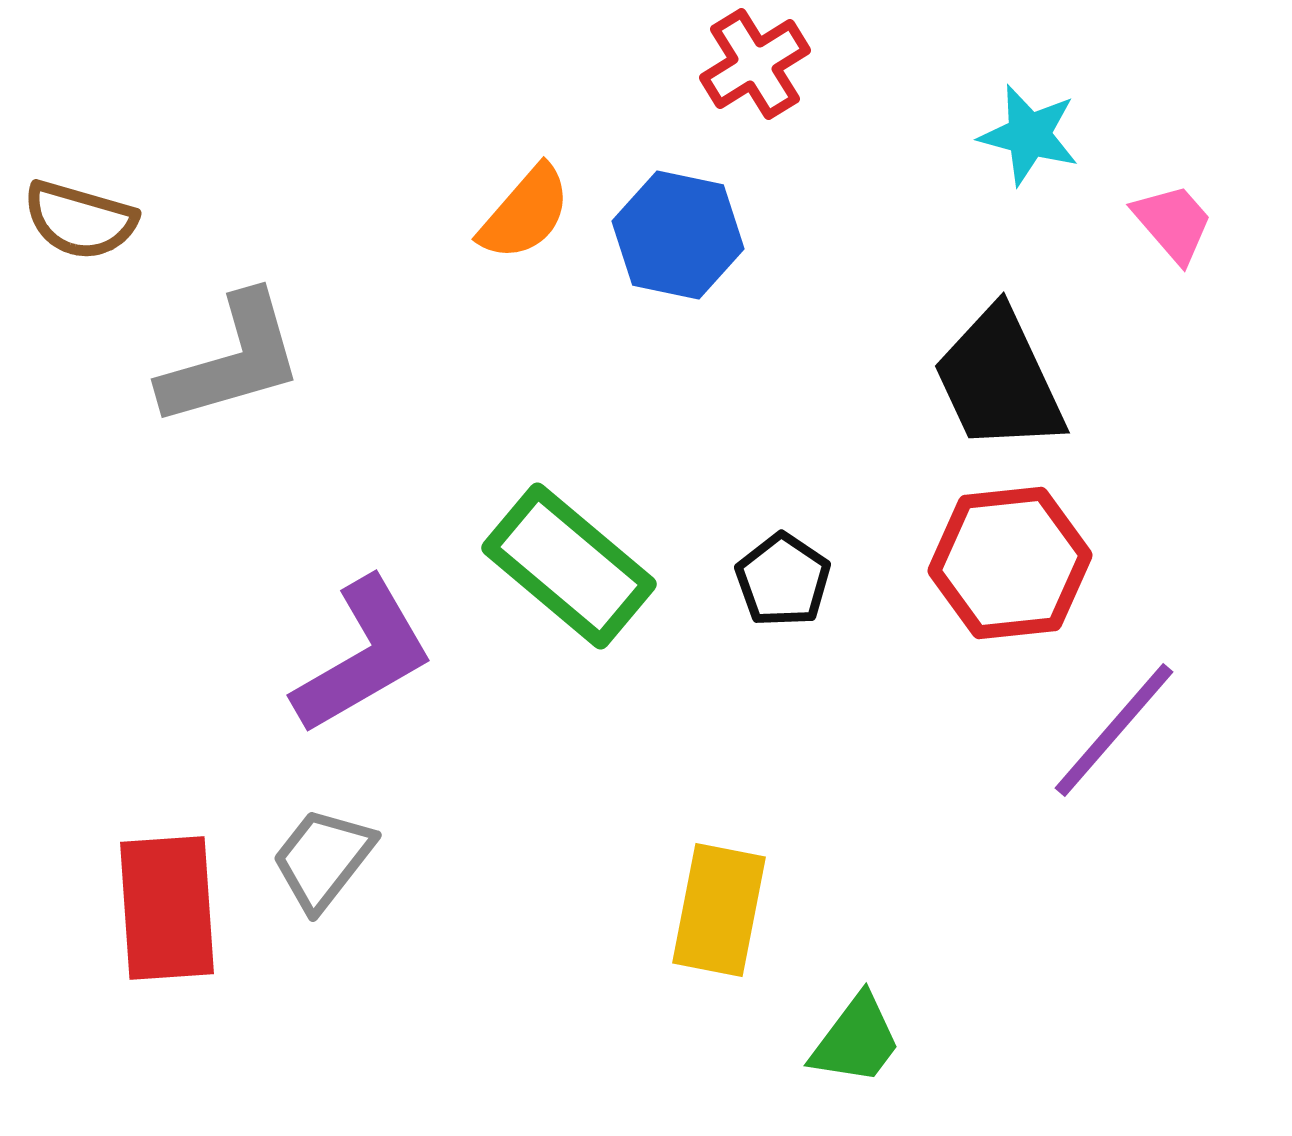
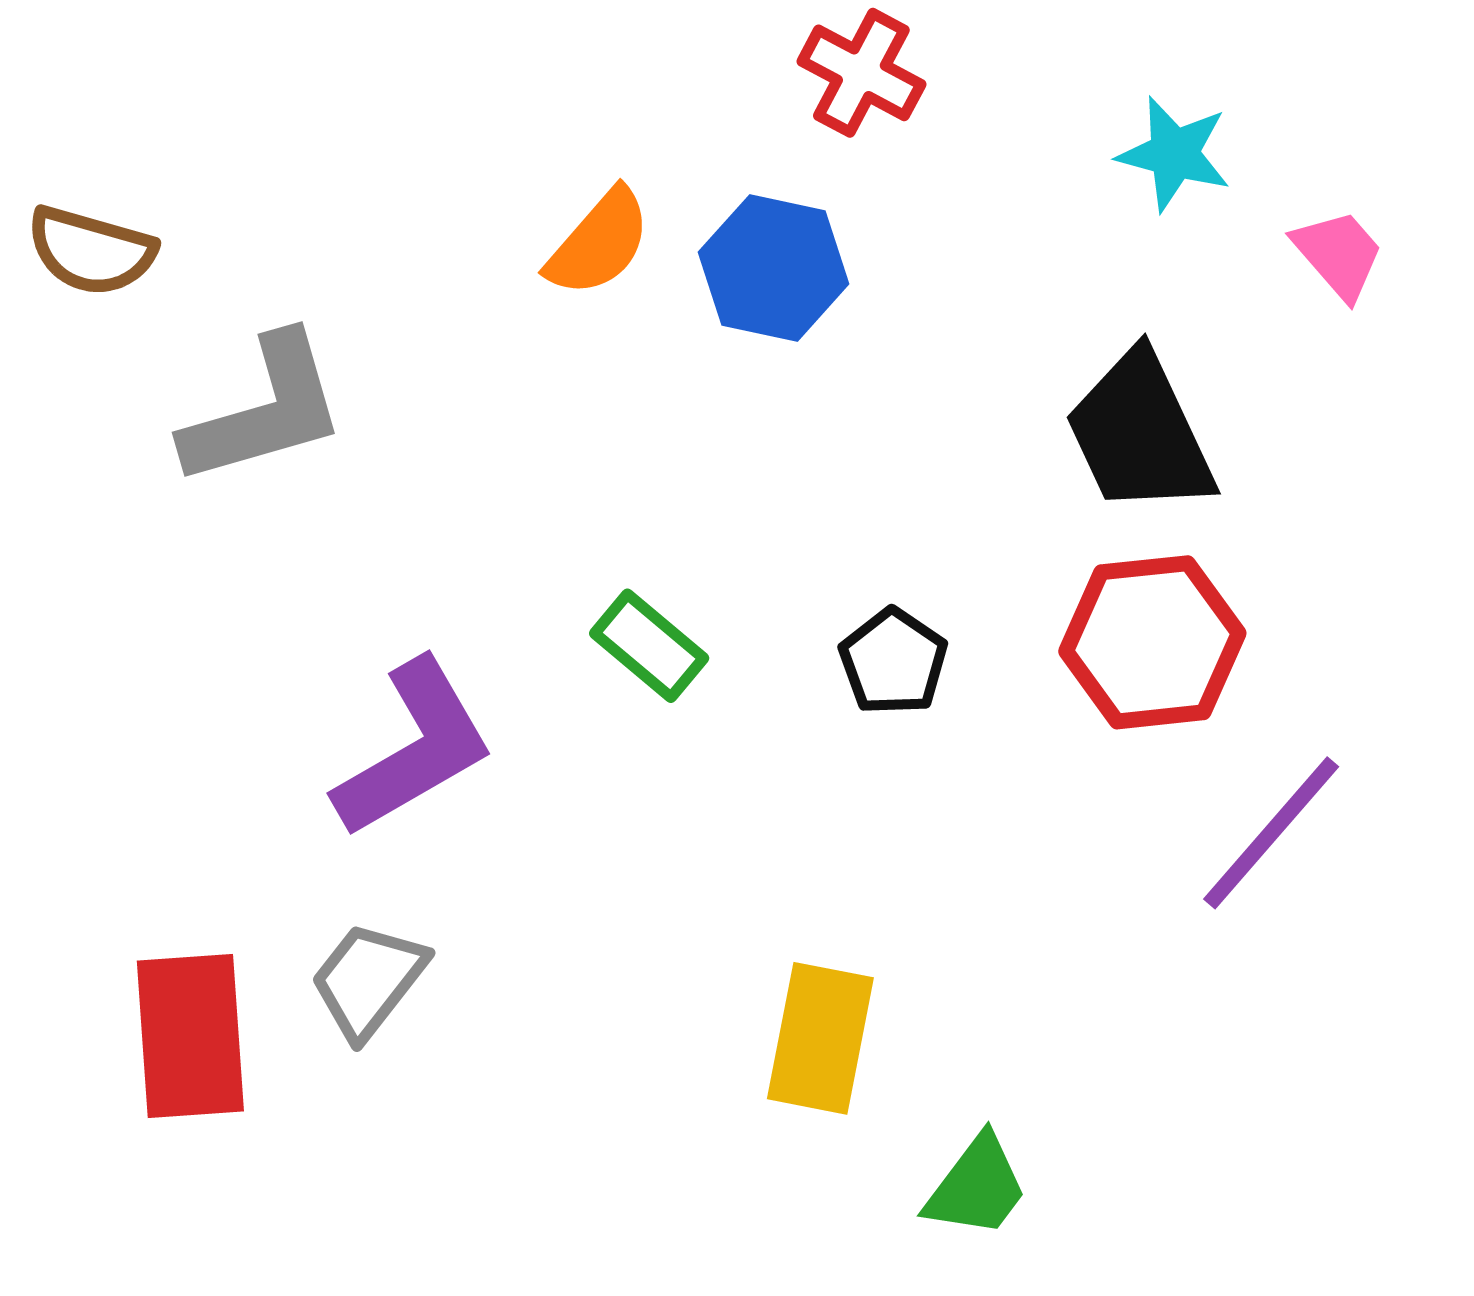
red cross: (755, 64) -> (861, 73), turned -30
green rectangle: (569, 566) -> (649, 646), size x0.6

